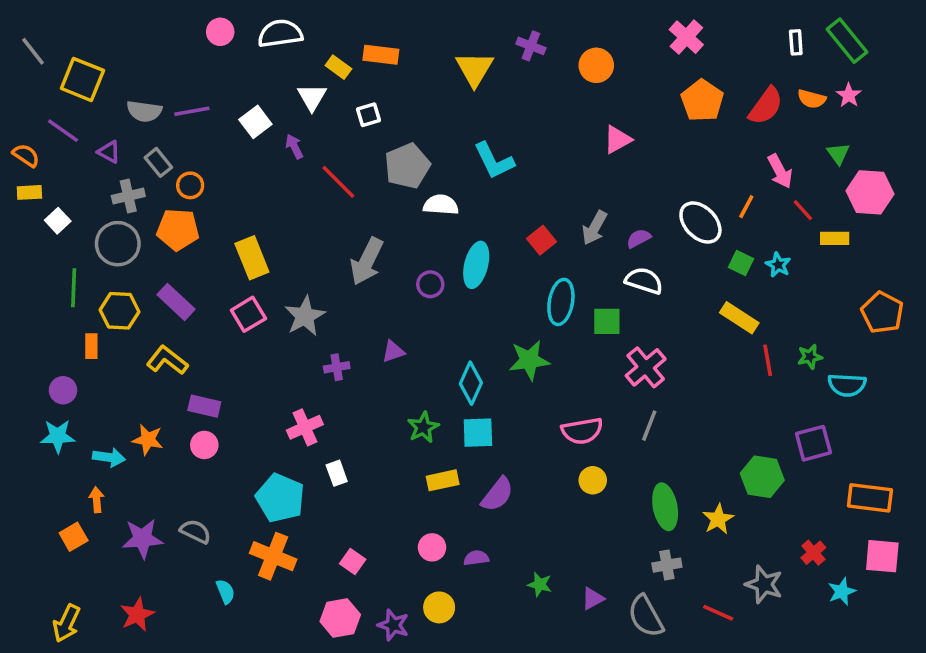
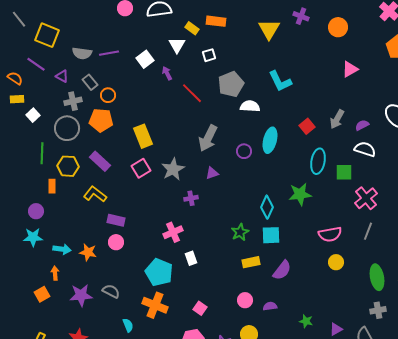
purple triangle: (393, 351) -> (212, 173), moved
orange star: (148, 440) -> (88, 252), moved

